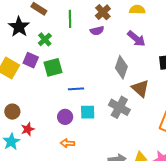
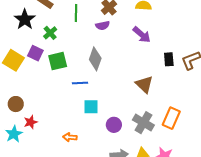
gray diamond: (121, 67) -> (95, 59), moved
gray cross: (119, 107) -> (143, 123), moved
purple circle: (65, 117) -> (114, 125), moved

